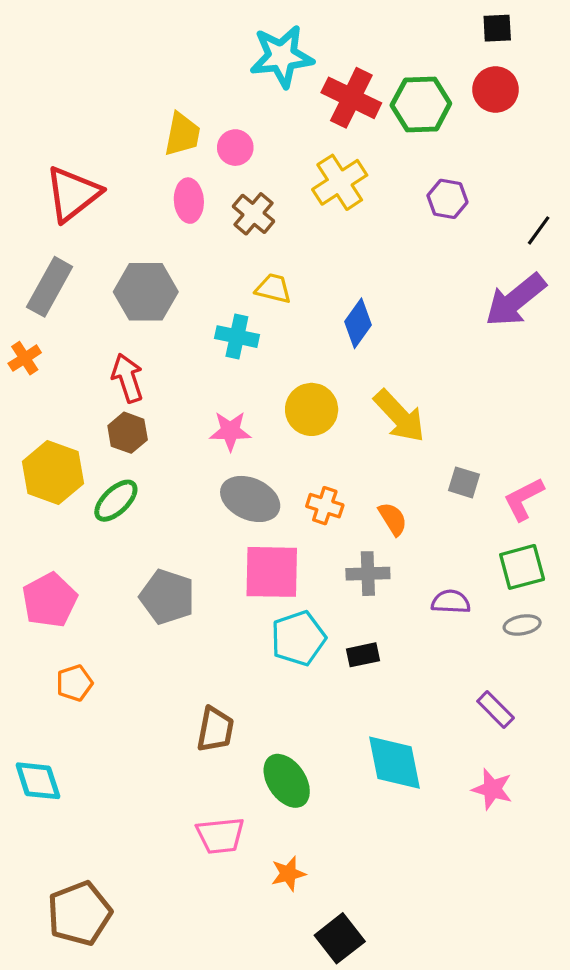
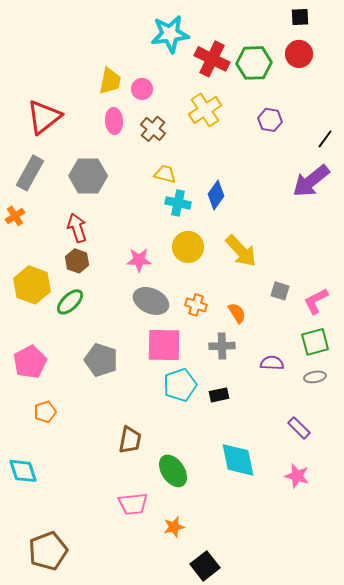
cyan cross: (237, 337) -> (178, 203), moved

